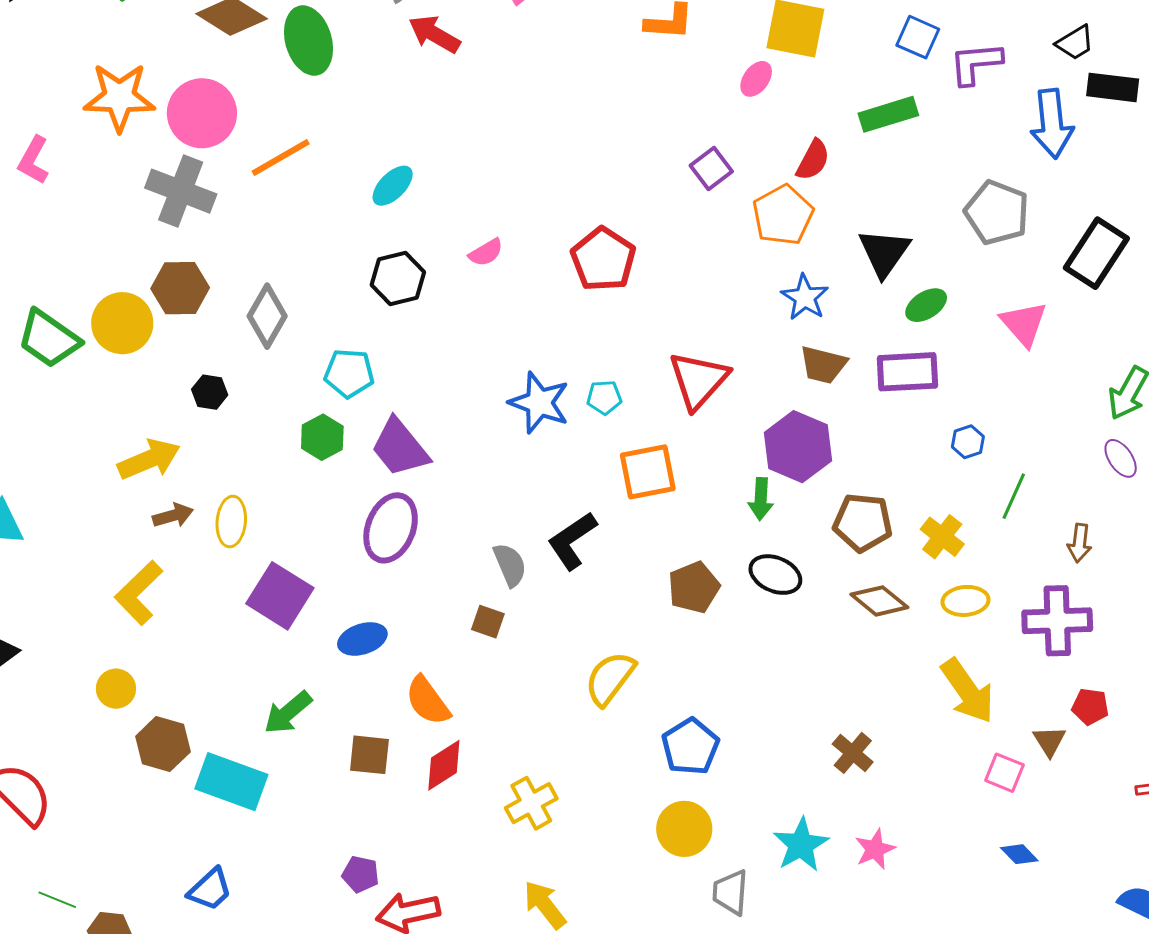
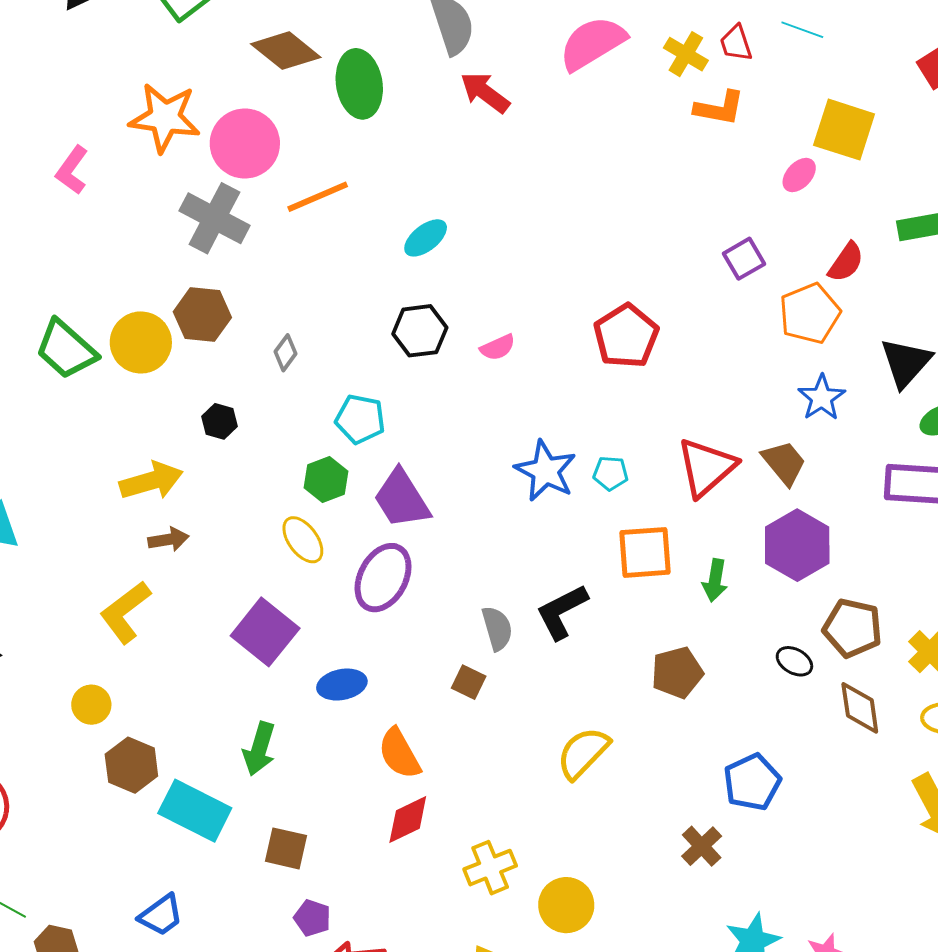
pink semicircle: (486, 252) -> (498, 347), moved
gray diamond: (267, 316) -> (285, 353), size x0.6
brown trapezoid: (823, 365) -> (784, 463), moved, turned -150
green arrow: (761, 499) -> (715, 580), moved
yellow ellipse: (231, 521) -> (303, 540), moved, turned -48
black ellipse: (775, 575) -> (794, 661), moved, size x0.7
brown diamond: (879, 601) -> (860, 708), turned 36
green arrow: (288, 713) -> (259, 749), turned -40
blue pentagon: (690, 747) -> (752, 782), moved
brown cross: (853, 753) -> (702, 846), moved
brown square: (369, 755) -> (286, 848), moved
yellow circle: (684, 829) -> (566, 905), moved

